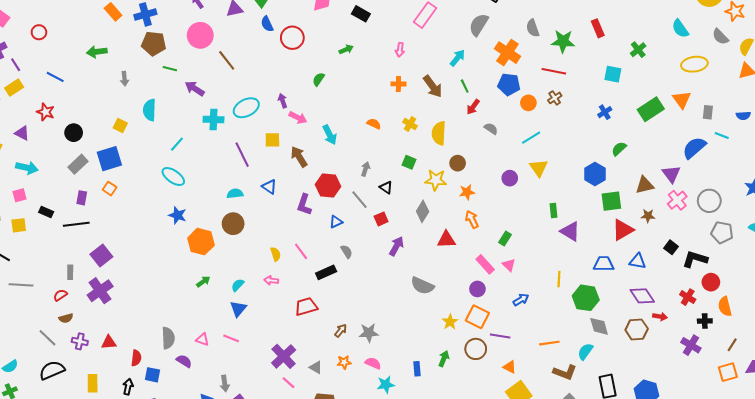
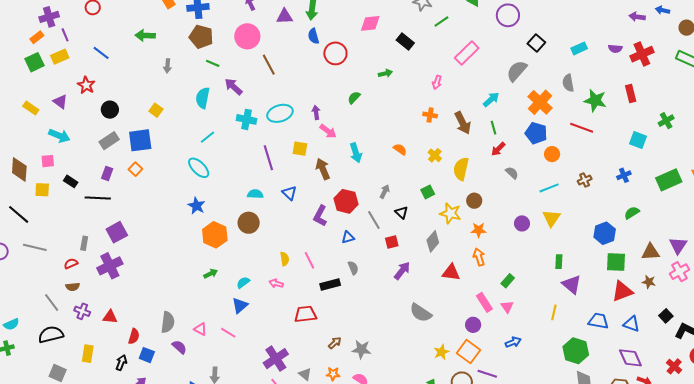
brown cross: (555, 98) -> (585, 180), moved
cyan semicircle: (150, 110) -> (203, 98), moved
green square: (409, 162) -> (428, 192), turned 32
yellow line: (559, 279) -> (554, 312), moved

